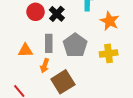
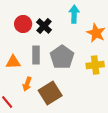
orange arrow: (45, 66) -> (27, 84), moved

